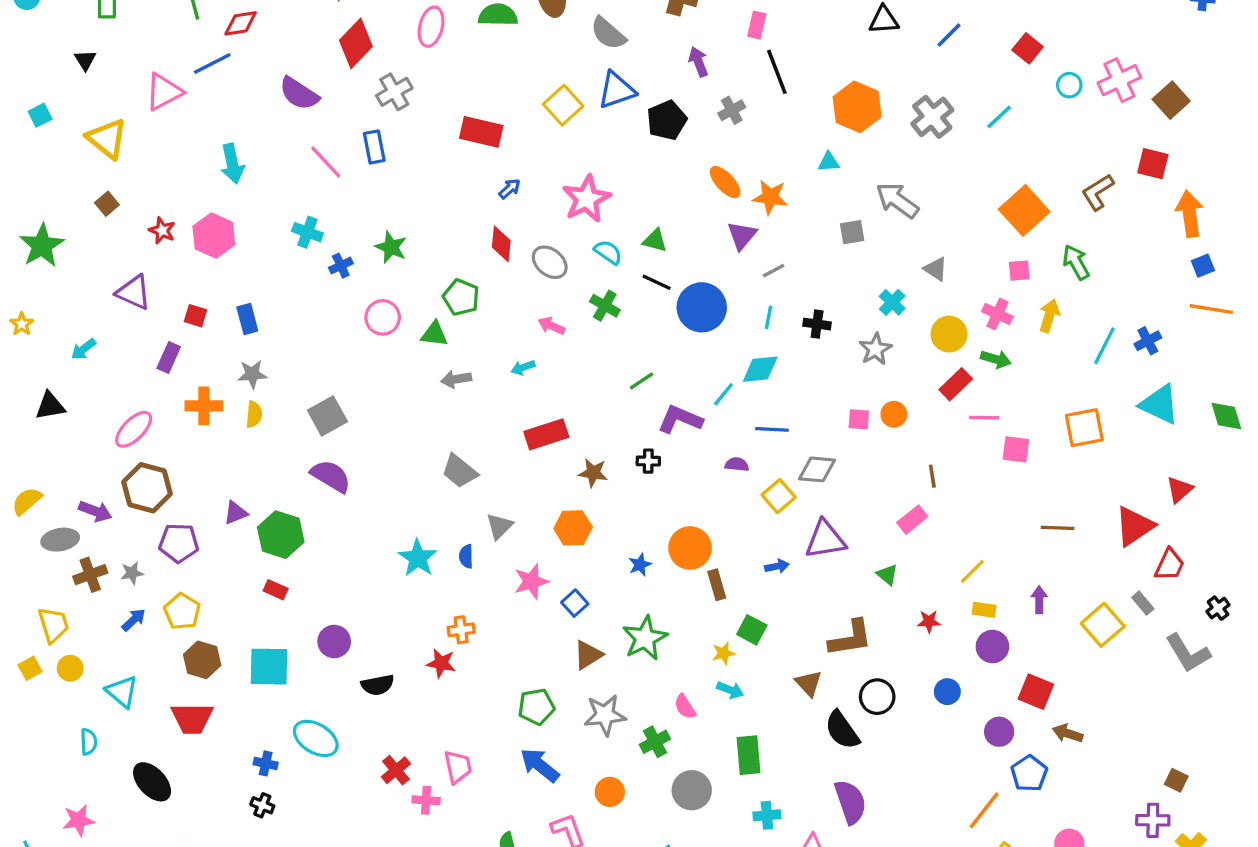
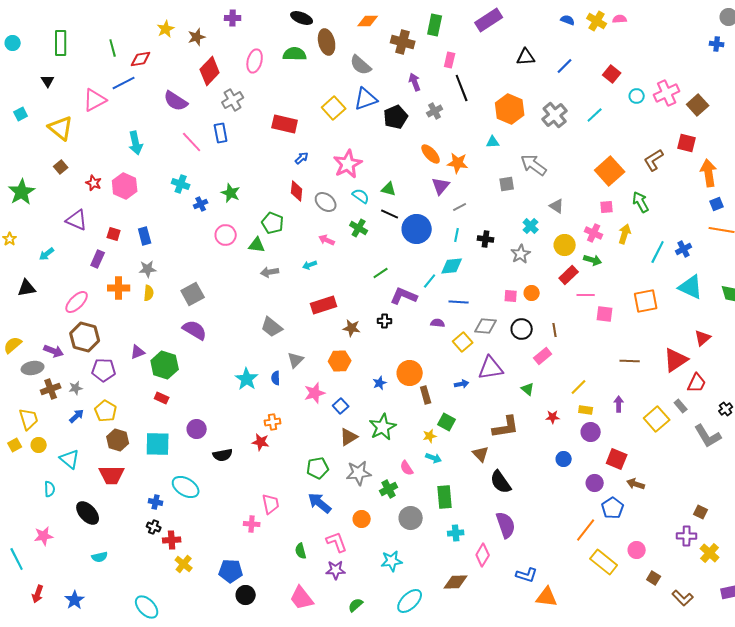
black circle: (877, 697) -> (522, 329), moved
red cross: (396, 770) -> (172, 540), moved, turned 36

